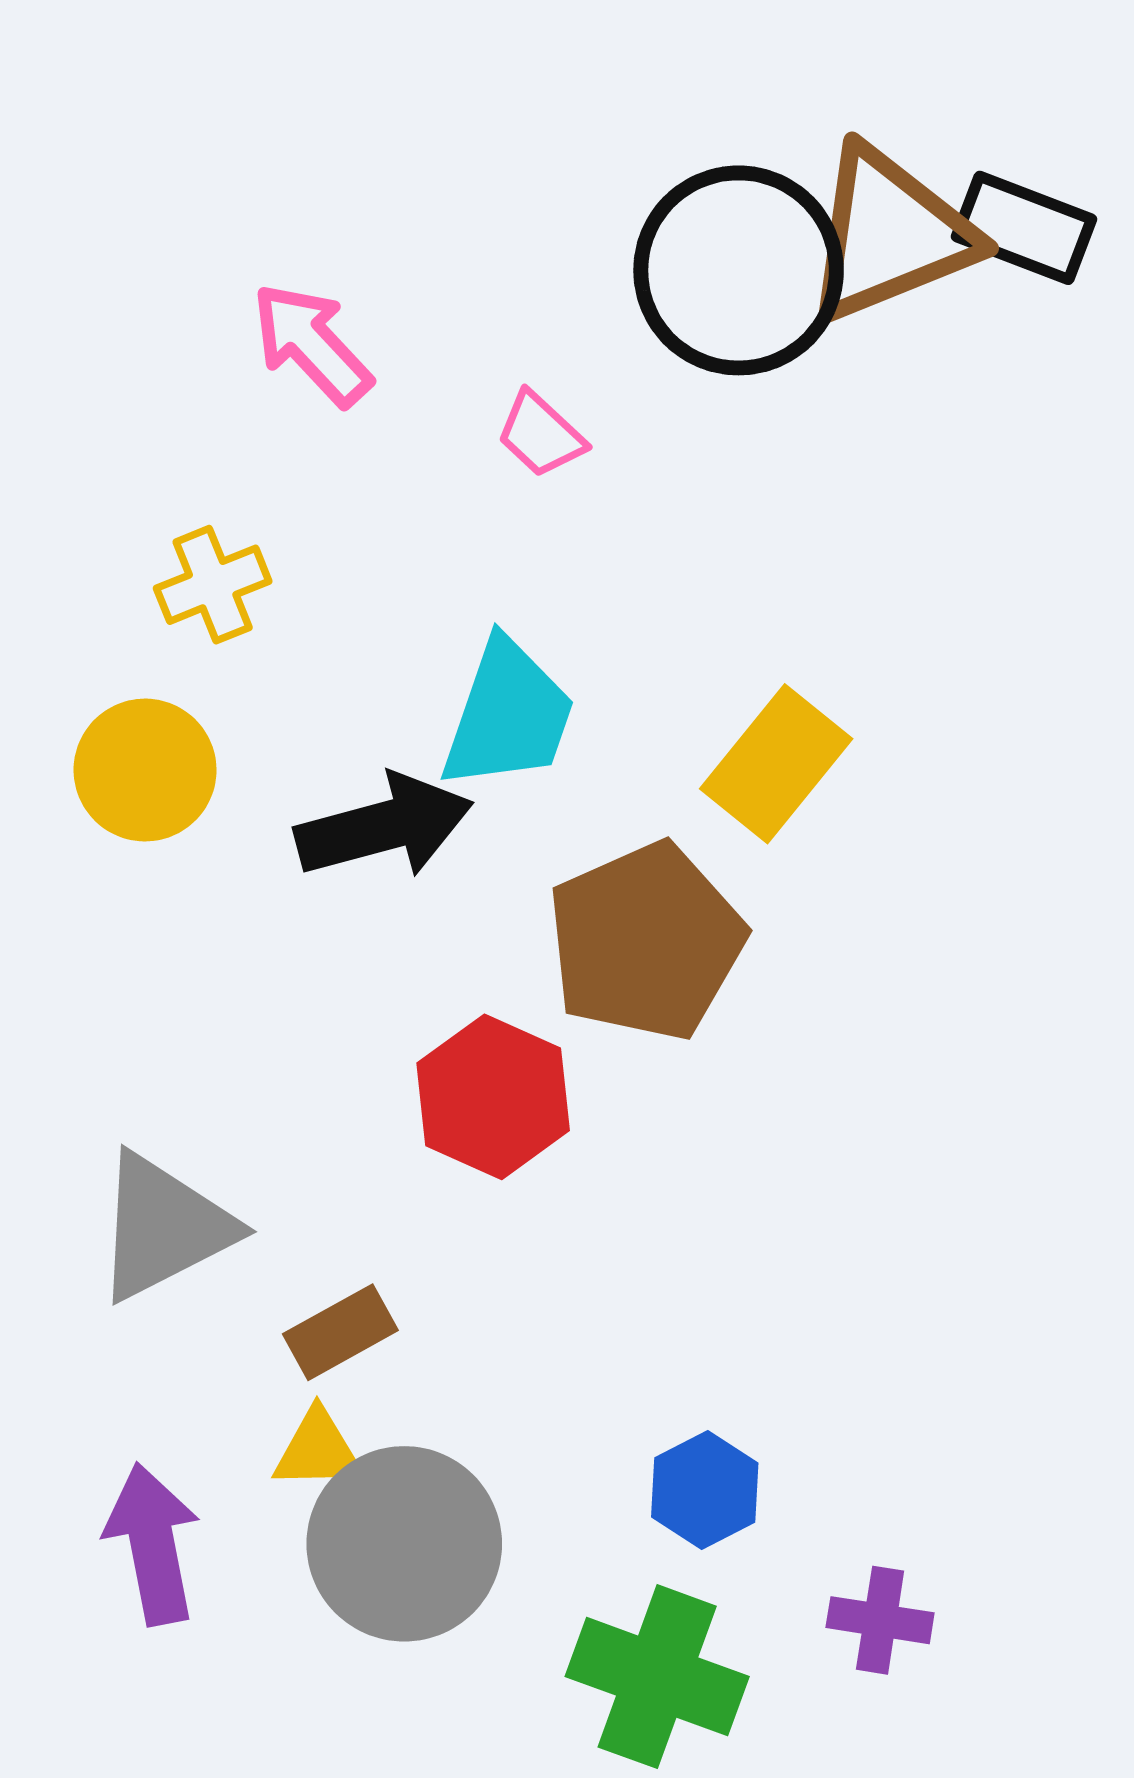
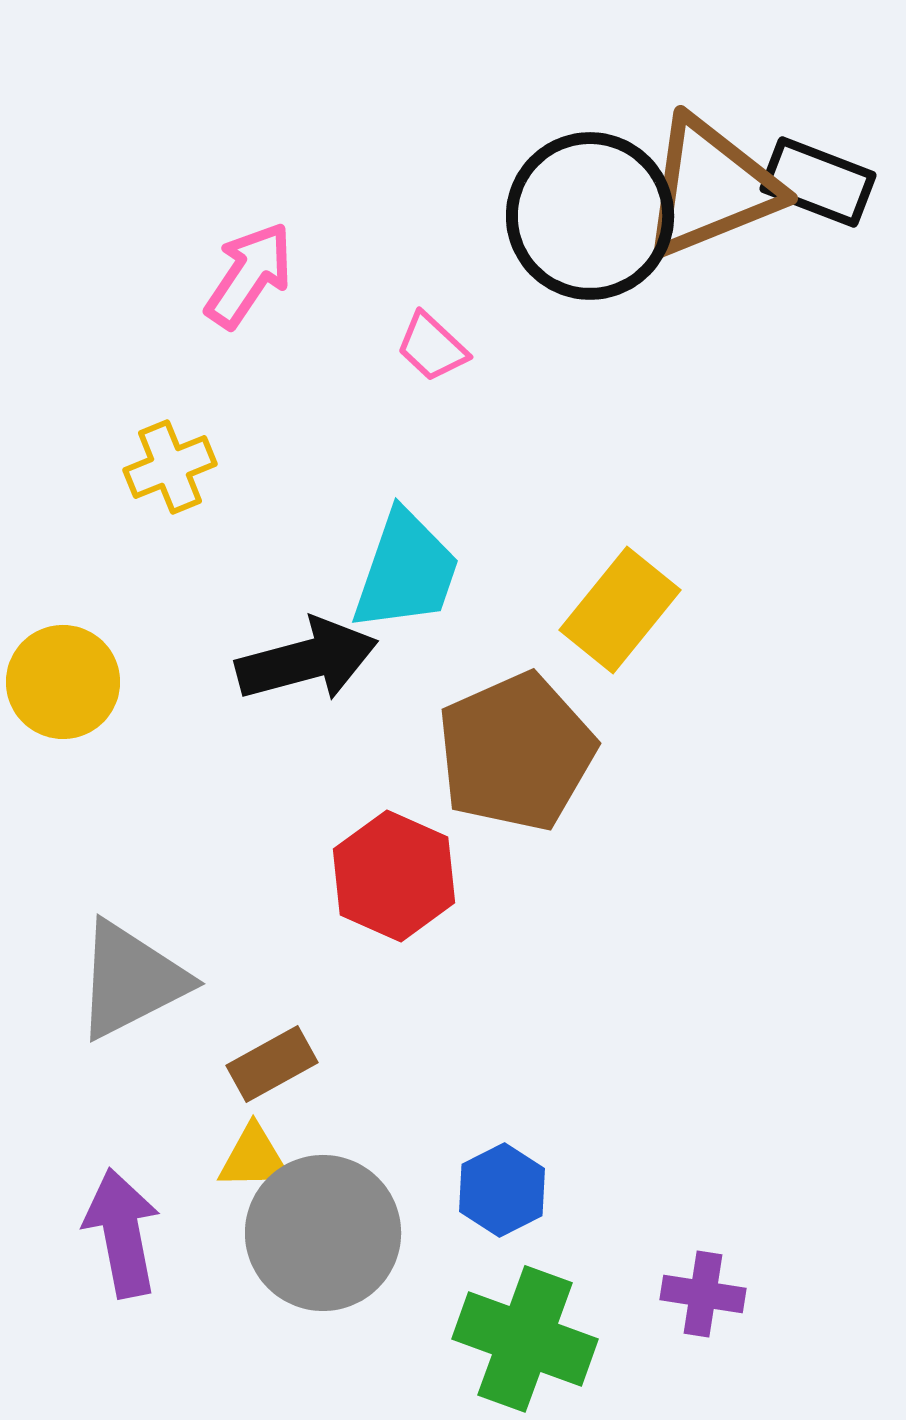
pink arrow: (312, 344) -> (249, 275), turned 77
yellow circle: (145, 770) -> (63, 682), moved
blue hexagon: (705, 1490) -> (502, 1190), moved

